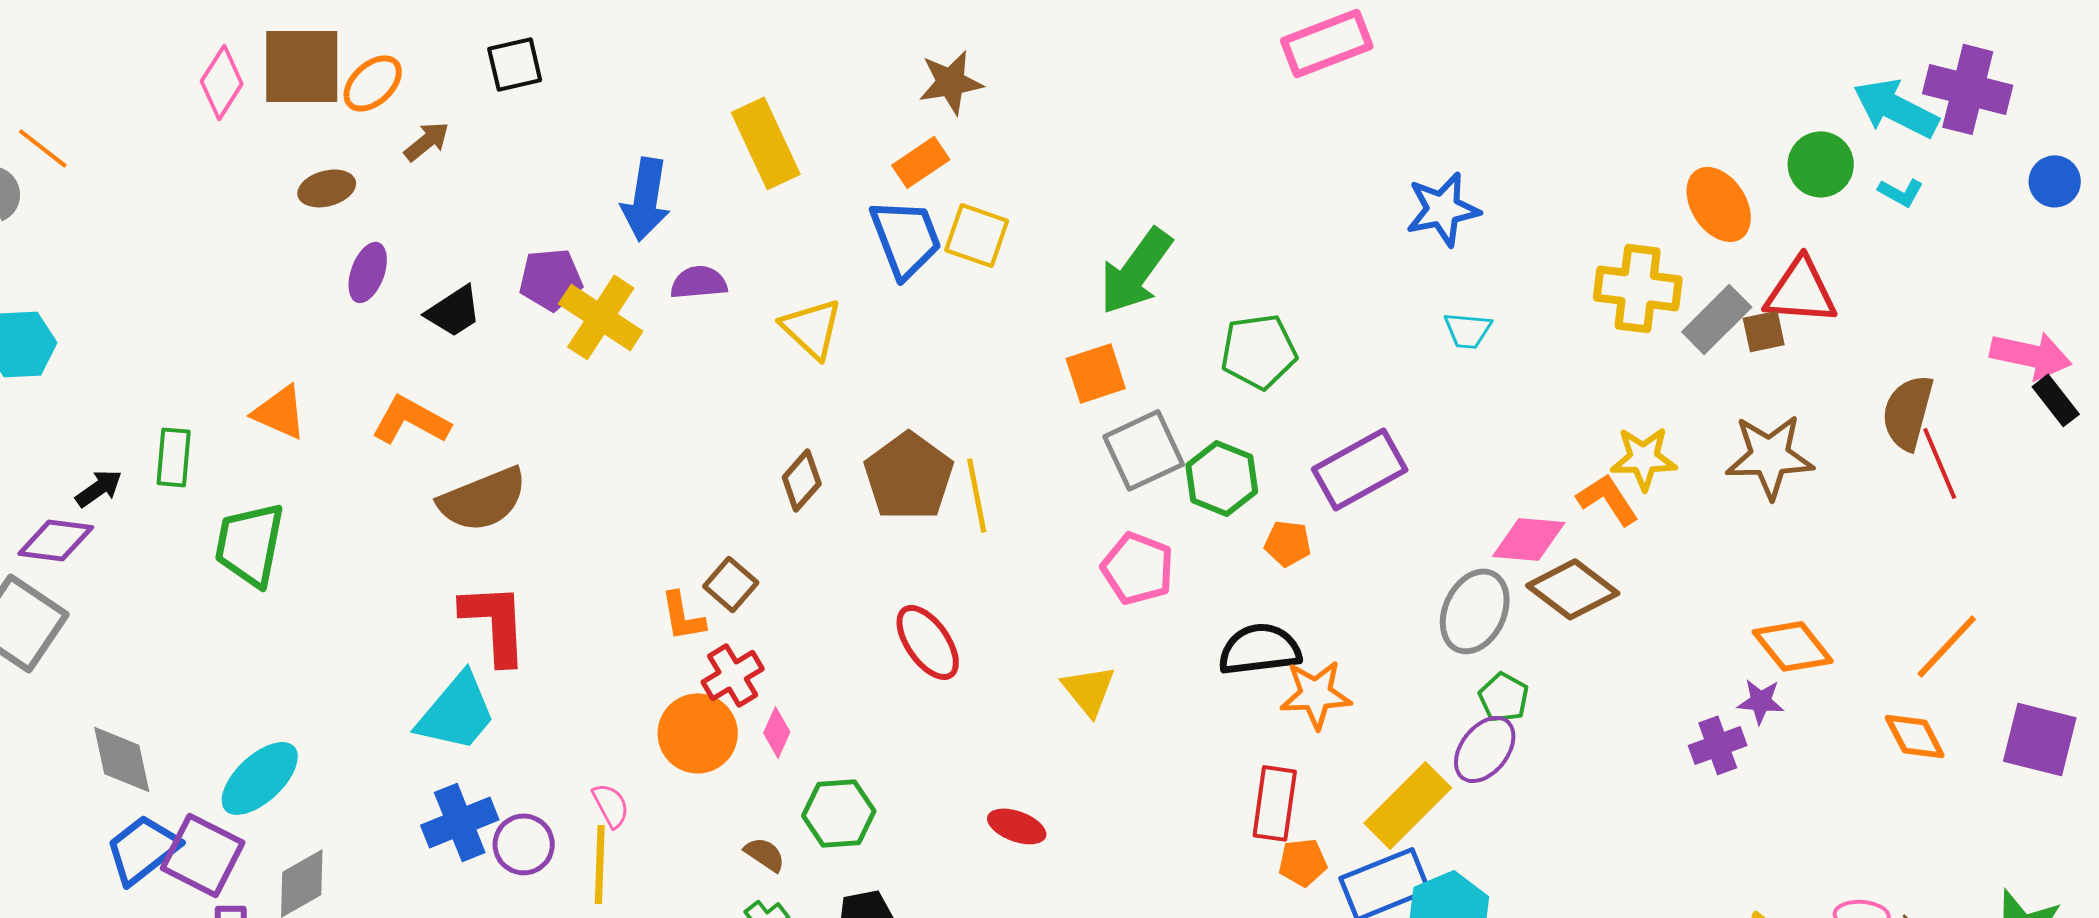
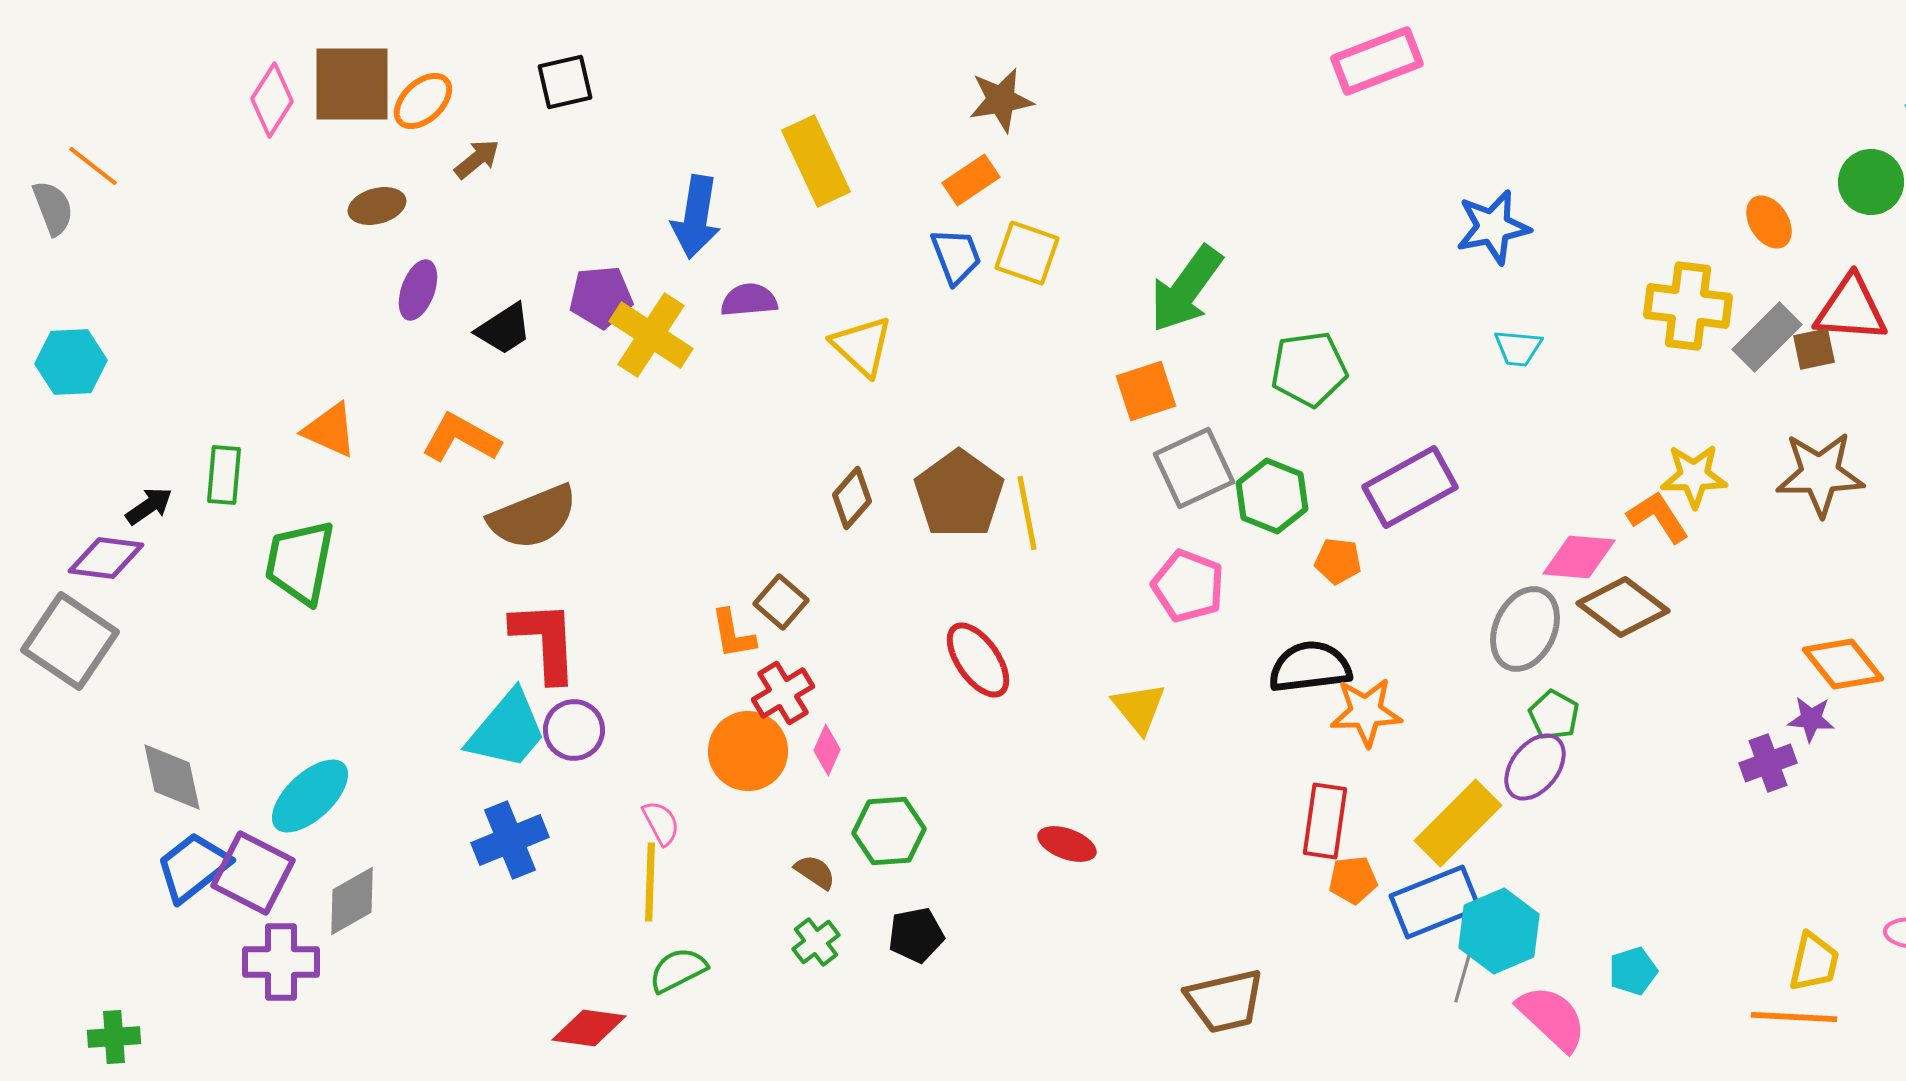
orange ellipse: (1719, 204) -> (1769, 222), size x0.7
blue trapezoid: (906, 238) -> (956, 256), size x0.7
purple circle: (524, 844) -> (574, 730), moved

